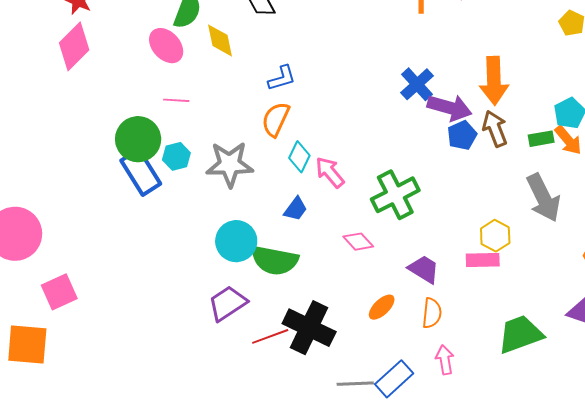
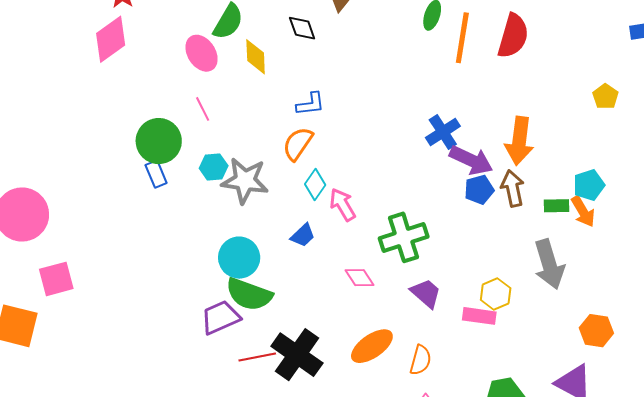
pink line: (176, 100) -> (203, 109), turned 50
cyan hexagon: (176, 156) -> (214, 167), moved
blue rectangle: (141, 172) -> (156, 174), size x0.6
green semicircle: (275, 260) -> (249, 294), moved
purple trapezoid: (424, 269) -> (426, 293), moved
orange ellipse: (382, 307) -> (372, 346), size x1.5

